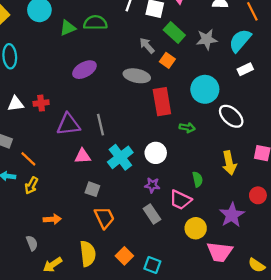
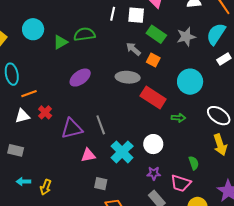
red rectangle: (162, 102) -> (153, 97), turned -40
red cross: (41, 103) -> (45, 112), turned -32
white ellipse: (231, 116) -> (219, 116), moved
orange line: (28, 159) -> (29, 94), moved, turned -56

